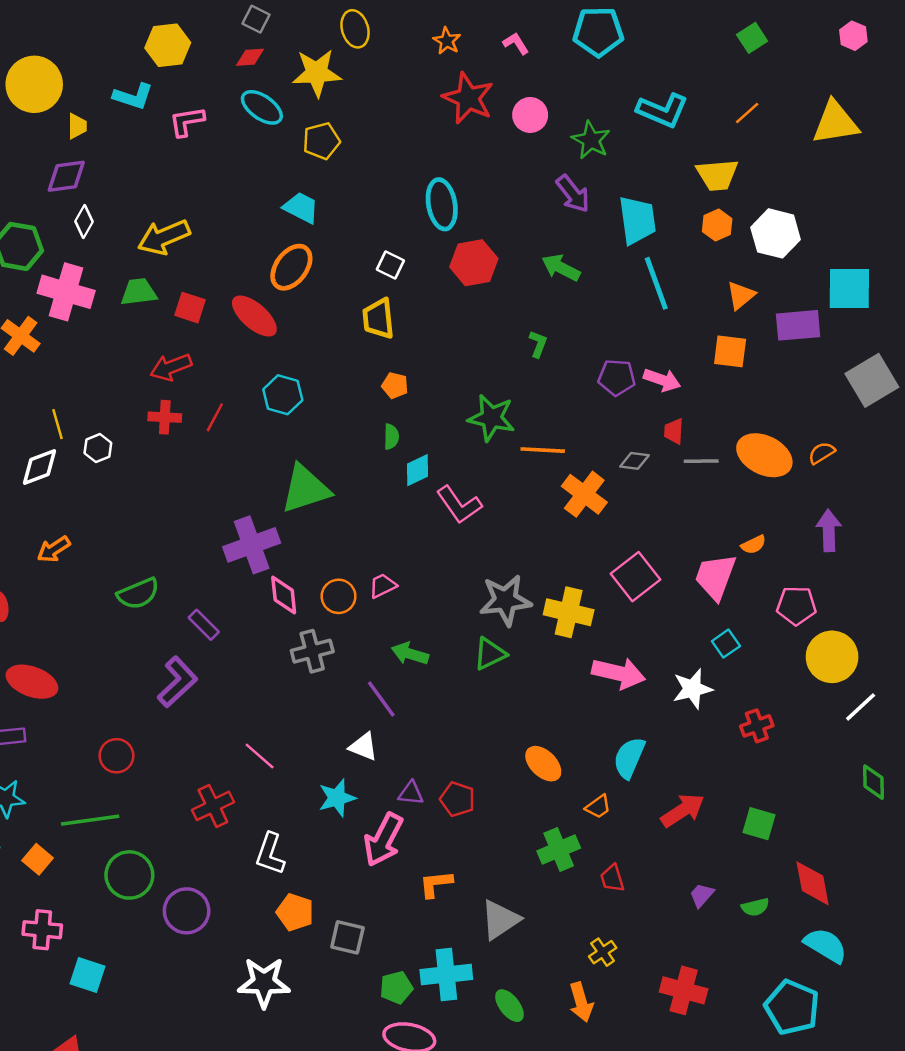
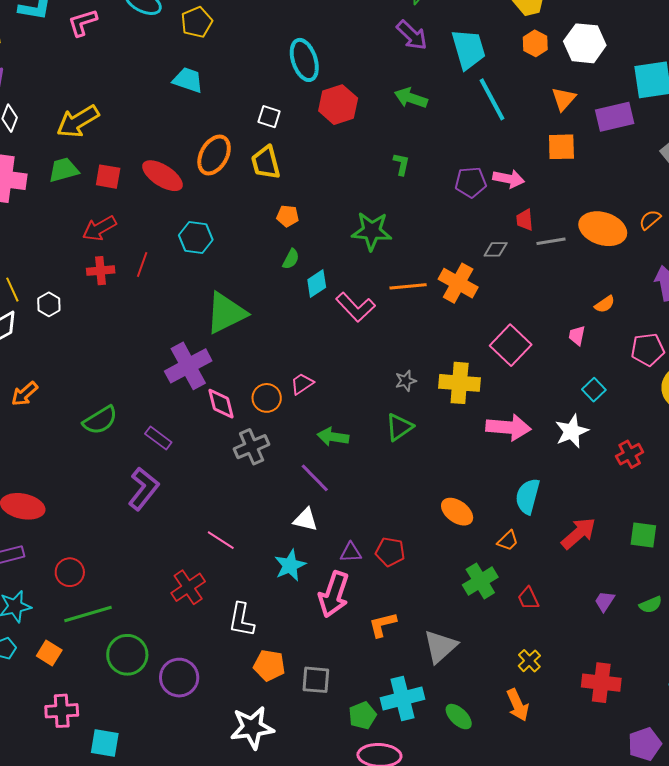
orange ellipse: (291, 267) -> (214, 155), moved
green semicircle: (391, 437) -> (291, 259), turned 35
orange line: (543, 450) -> (408, 286), moved
pink trapezoid: (715, 577) -> (577, 336), size x0.5
gray star: (505, 600) -> (406, 381), size x0.5
red circle: (116, 756) -> (70, 572), moved

